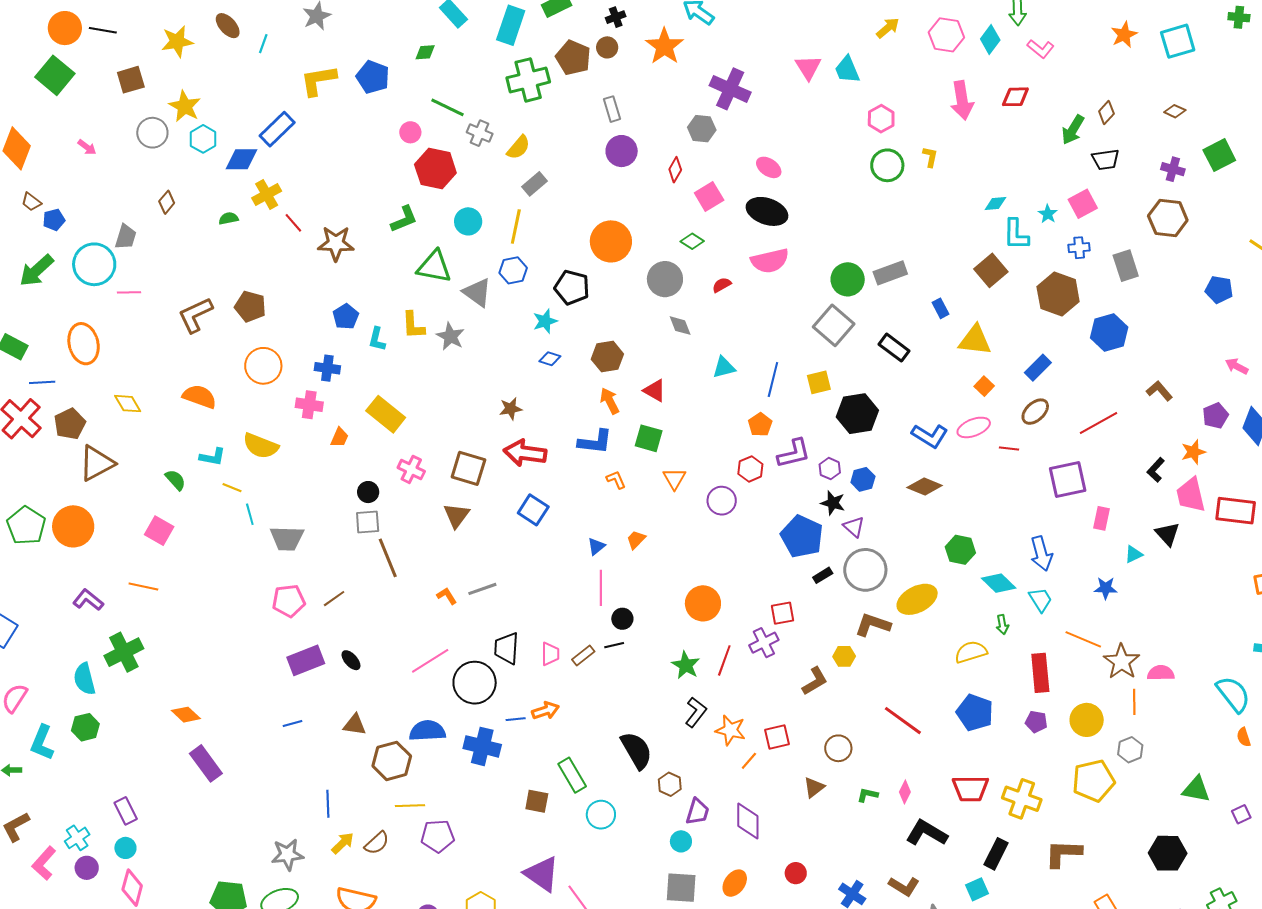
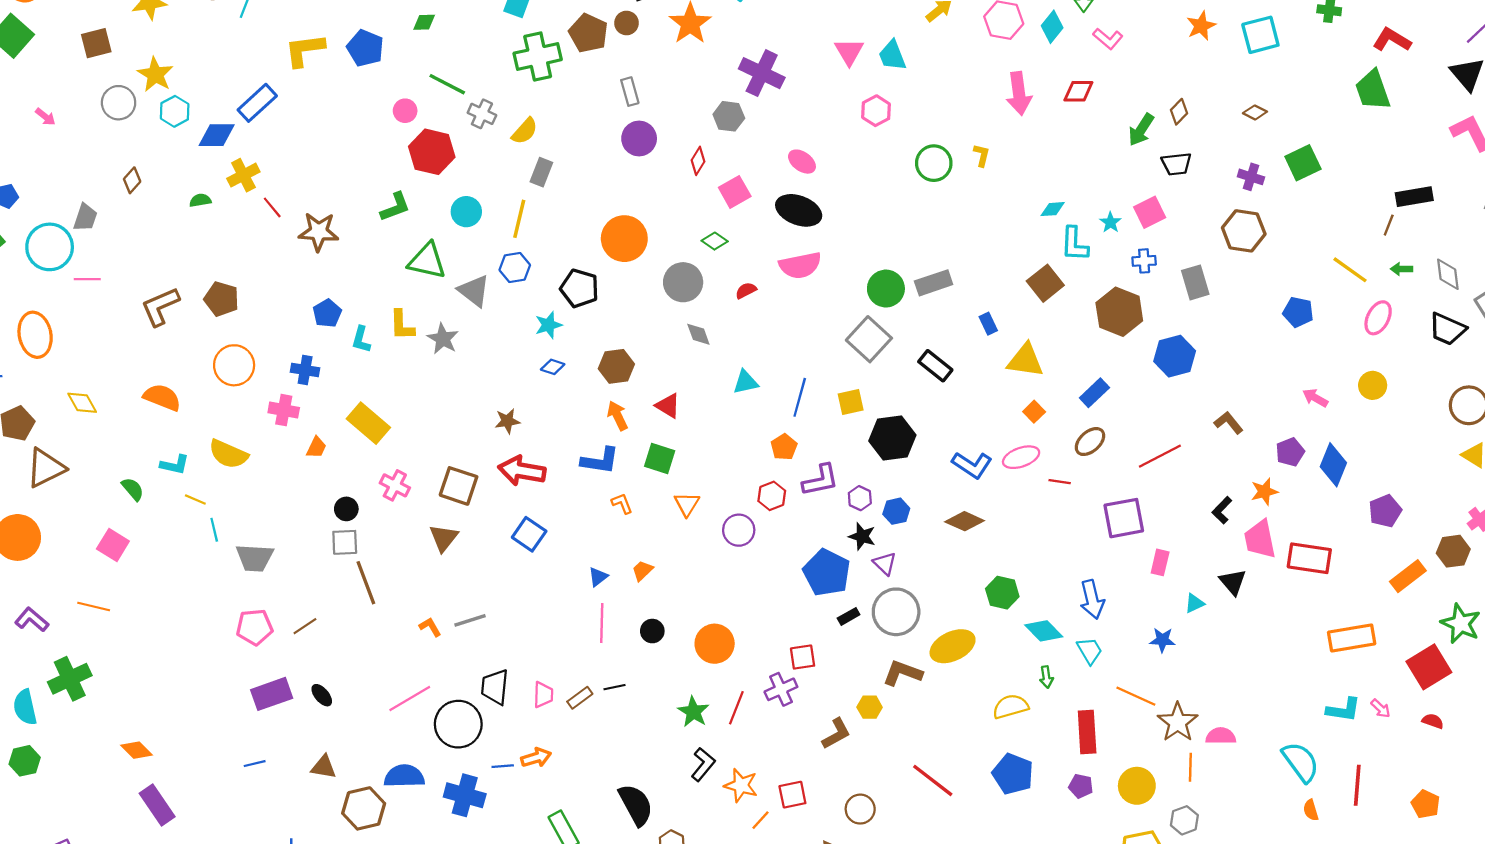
pink hexagon: (881, 119) -> (876, 111), moved
gray rectangle: (534, 184) -> (541, 172), turned -30
black circle: (622, 619) -> (652, 631), moved

